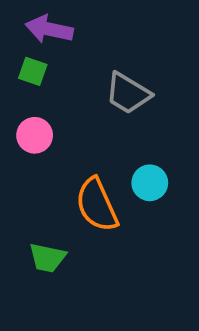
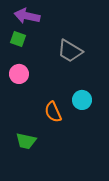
orange semicircle: (97, 205) -> (53, 112), size x0.7

